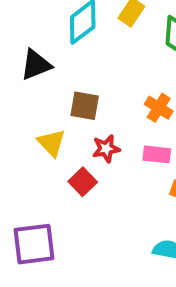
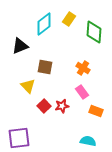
red star: (106, 149) -> (62, 106), moved
pink rectangle: (157, 154) -> (82, 92), turned 48

